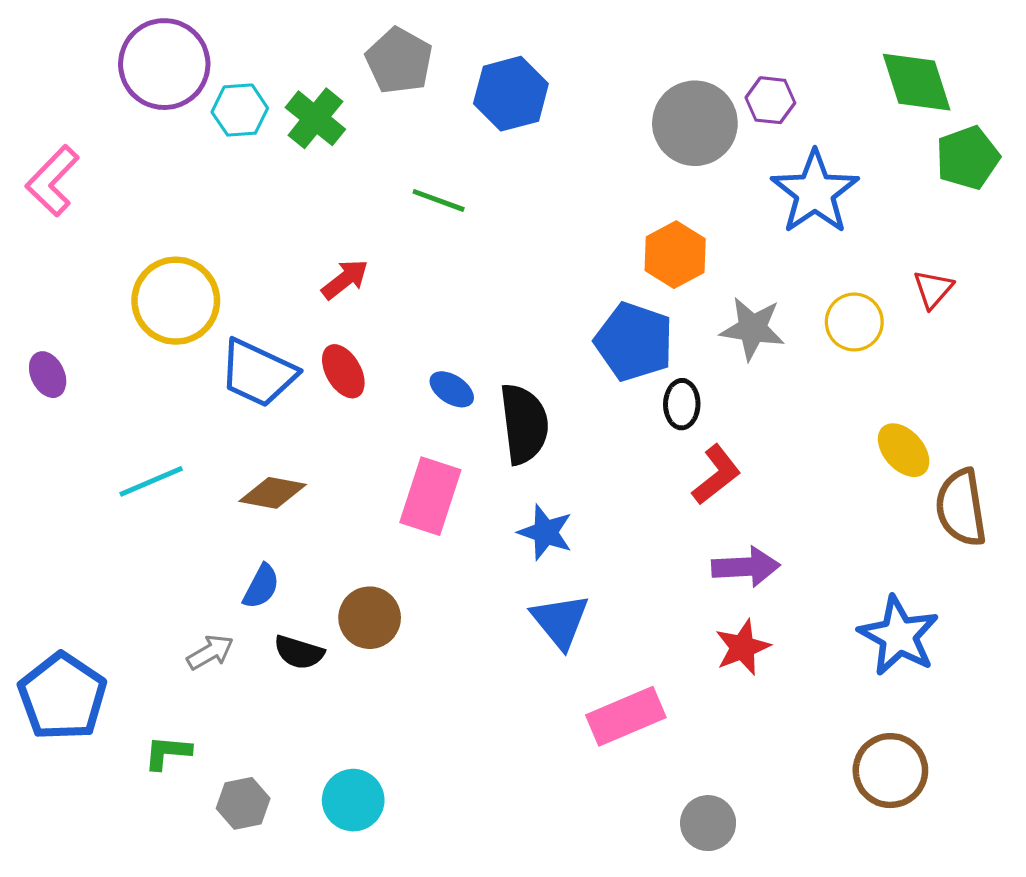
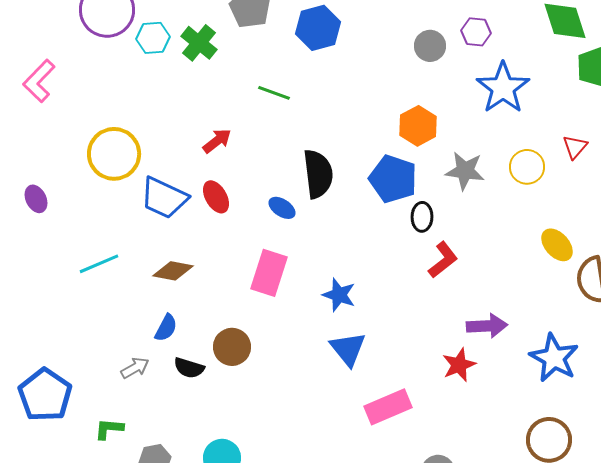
gray circle: (695, 123) -> (430, 46), size x0.6
black semicircle: (524, 424) -> (318, 174), moved
purple arrow: (746, 567) -> (487, 326), moved

